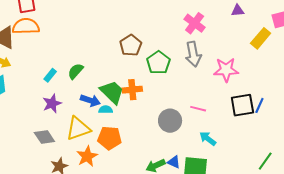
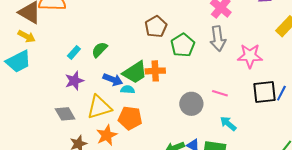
green trapezoid: (112, 92) -> (135, 72), turned 100

